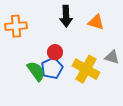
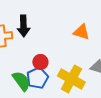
black arrow: (66, 16) -> (23, 26), moved

